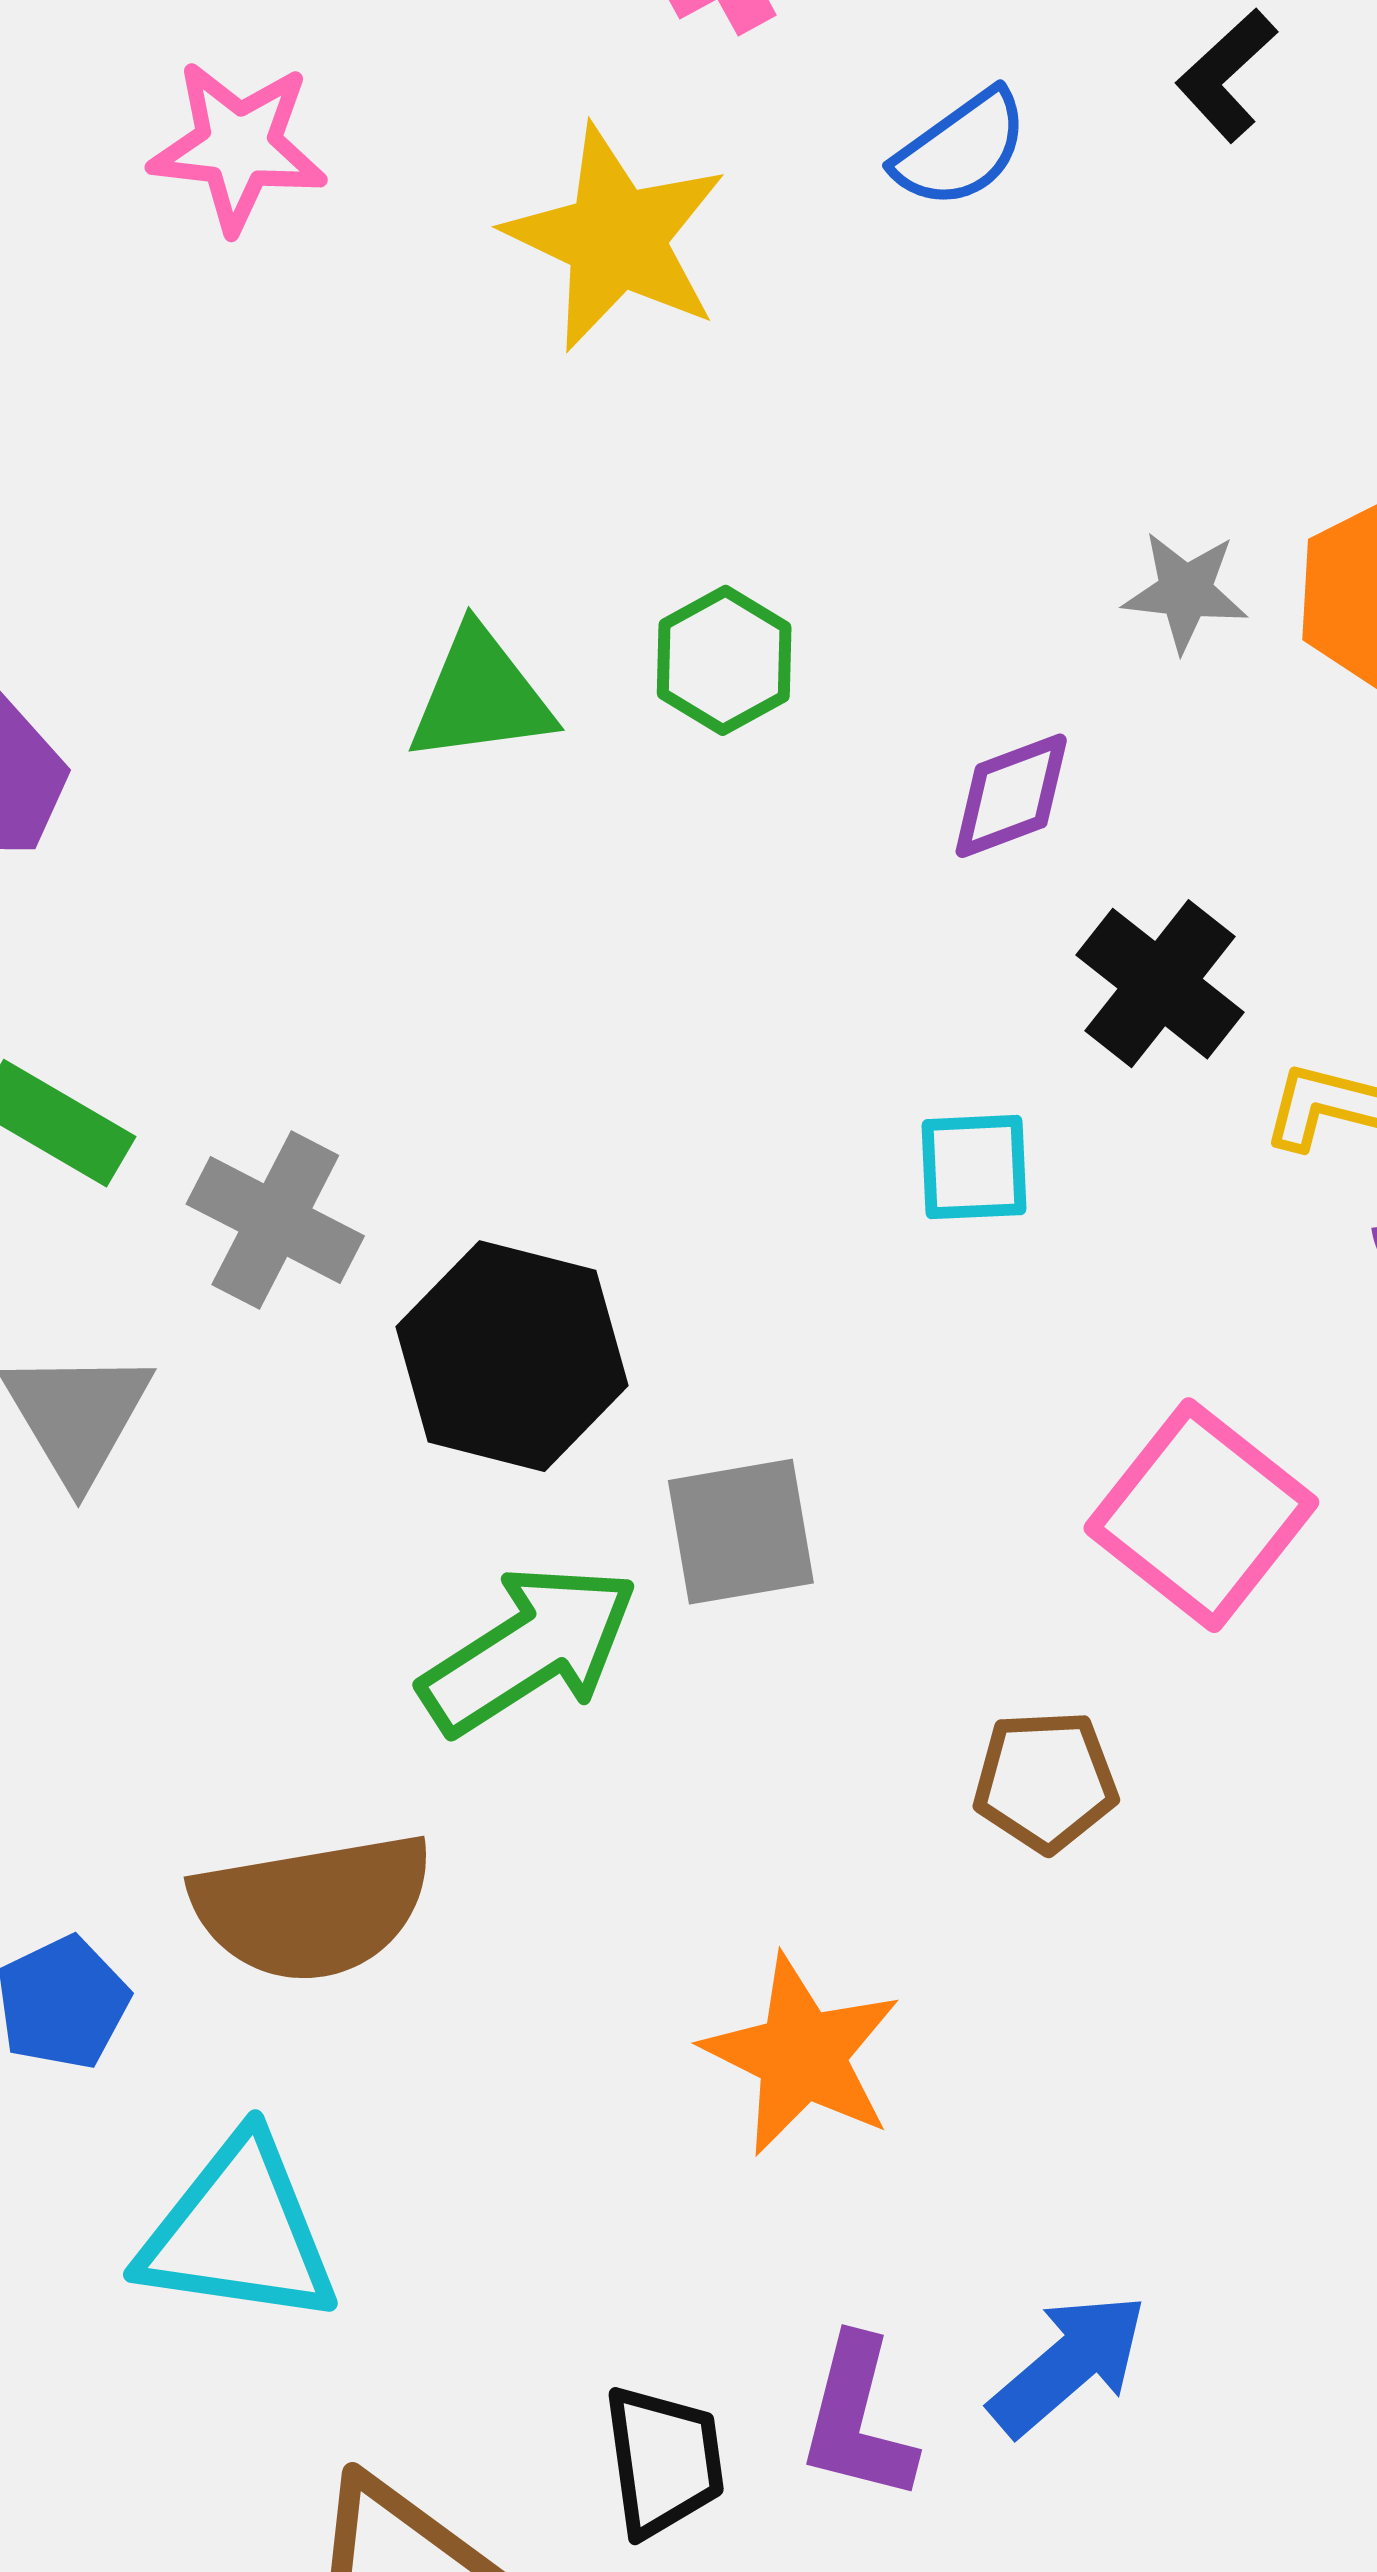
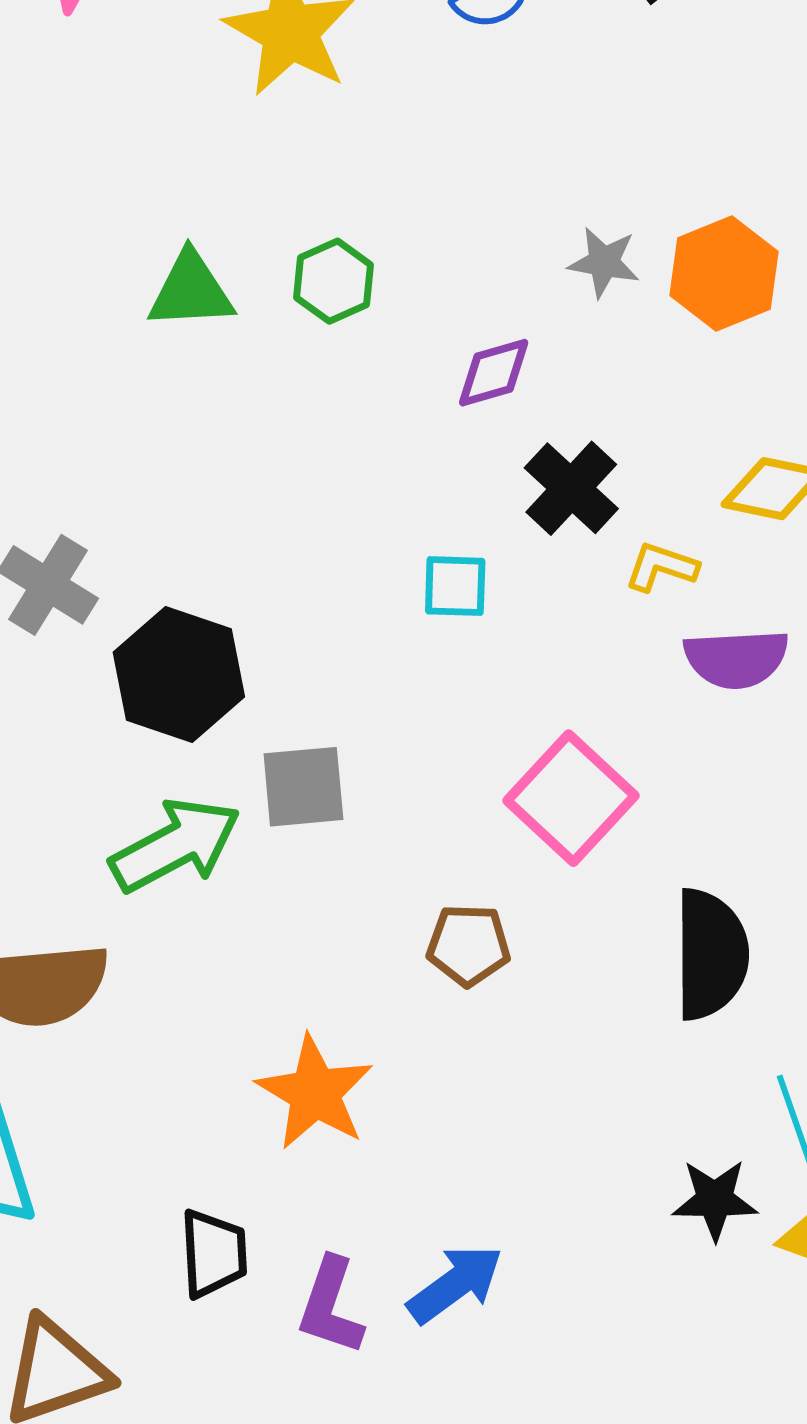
black trapezoid: (664, 2461) -> (213, 1254), moved

